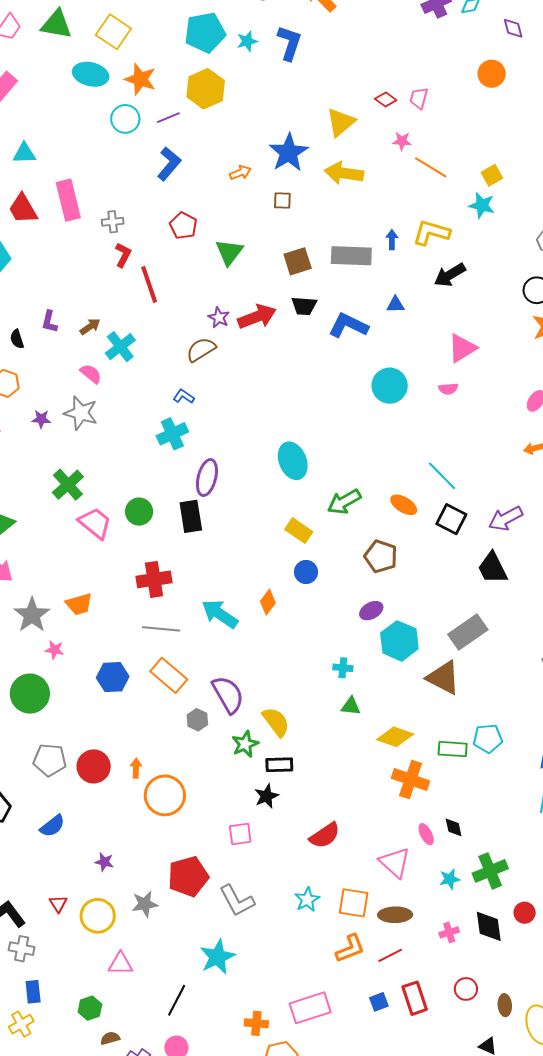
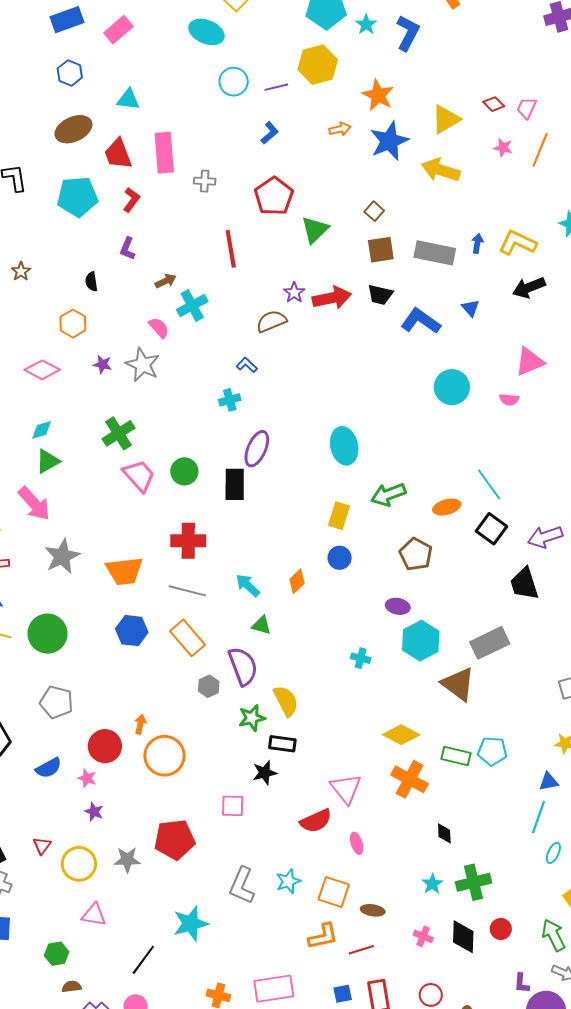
cyan star: (247, 41) -> (366, 24), turned -30
orange star: (140, 79) -> (378, 95), moved
blue L-shape: (169, 164) -> (270, 133), size x0.7
orange line: (431, 167) -> (540, 150), moved, turned 72
orange arrow: (240, 173) -> (340, 129), moved
brown square: (282, 200) -> (374, 211), moved, turned 30
red pentagon: (183, 226) -> (274, 196), size x1.4
red L-shape: (123, 255) -> (131, 200), moved
blue triangle: (395, 305) -> (471, 308), turned 42
purple L-shape: (49, 322) -> (127, 249), moved
cyan cross: (172, 434) -> (230, 400), size x0.7
orange ellipse: (404, 505) -> (447, 507), turned -56
yellow rectangle: (299, 531) -> (339, 516), turned 64
orange trapezoid: (79, 604) -> (124, 571), moved, size x1.4
purple ellipse: (371, 611) -> (398, 606), turned 30
cyan arrow: (220, 614) -> (248, 585), size x0.7
pink star: (55, 650) -> (87, 778), moved
green triangle: (351, 706) -> (261, 625), moved
red circle: (94, 766) -> (105, 746), moved
pink ellipse: (426, 834) -> (357, 843), moved
pink triangle: (395, 863) -> (346, 789), moved
cyan star: (450, 879) -> (432, 884), turned -30
gray L-shape: (237, 901) -> (242, 886), moved, turned 42
brown ellipse: (395, 915) -> (373, 910), size x0.7
pink cross: (449, 932) -> (423, 936), turned 30

